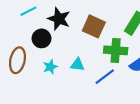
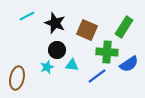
black circle: (41, 38) -> (57, 50), moved
brown ellipse: (17, 60) -> (17, 78), moved

